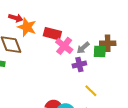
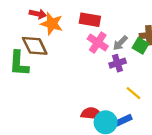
red rectangle: (52, 34) -> (90, 20), moved
green square: (100, 51) -> (140, 46), turned 32

